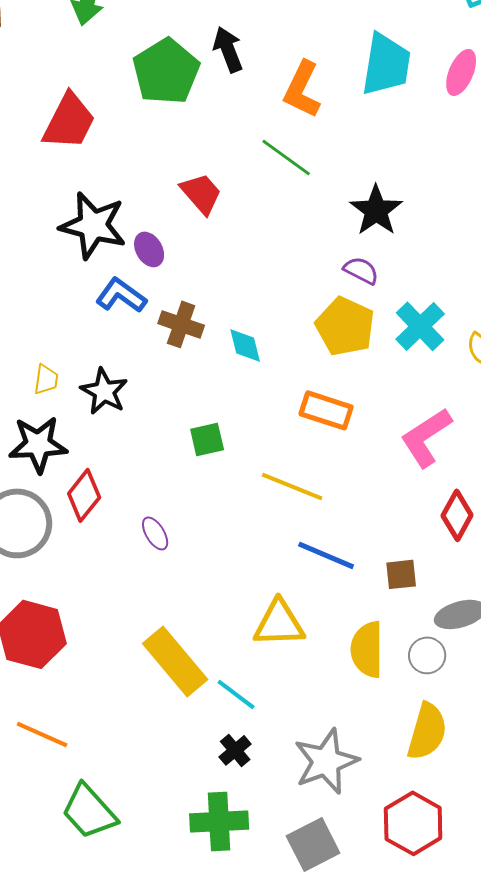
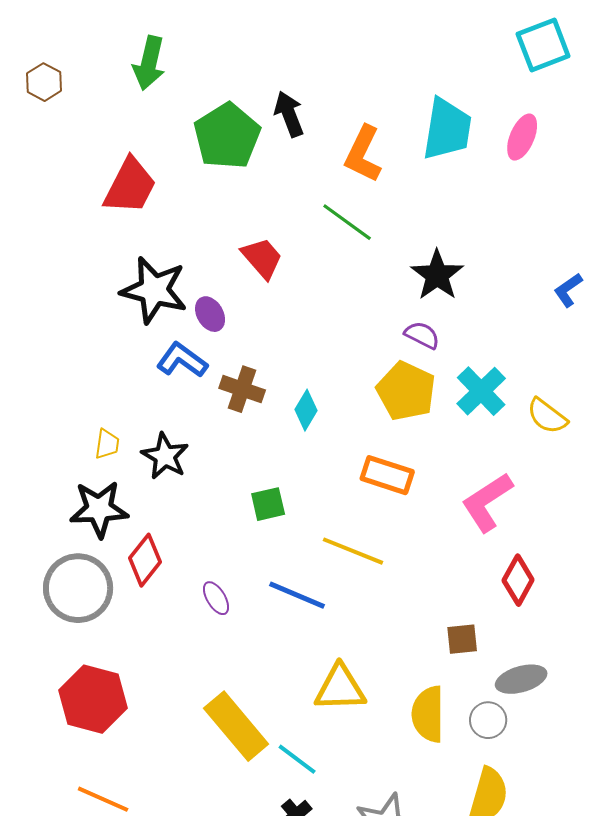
cyan diamond: (245, 345) -> (306, 410), turned 45
blue line: (326, 555) -> (297, 595), moved

